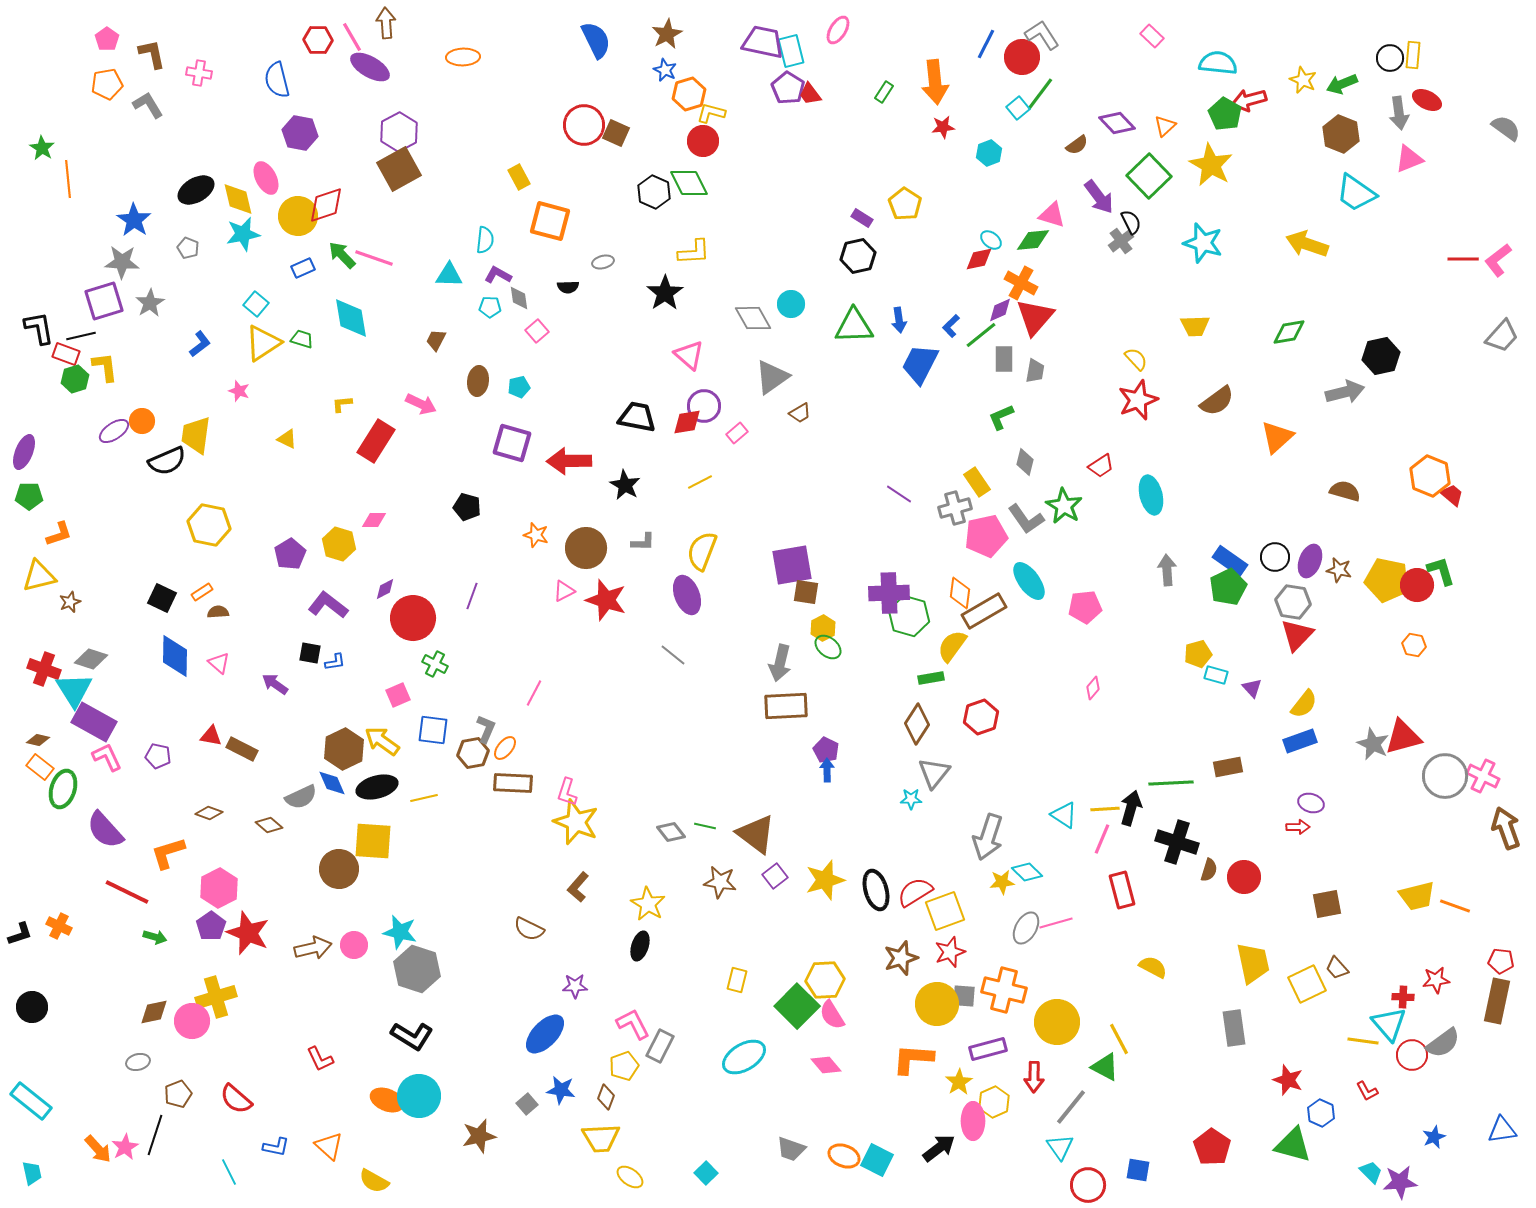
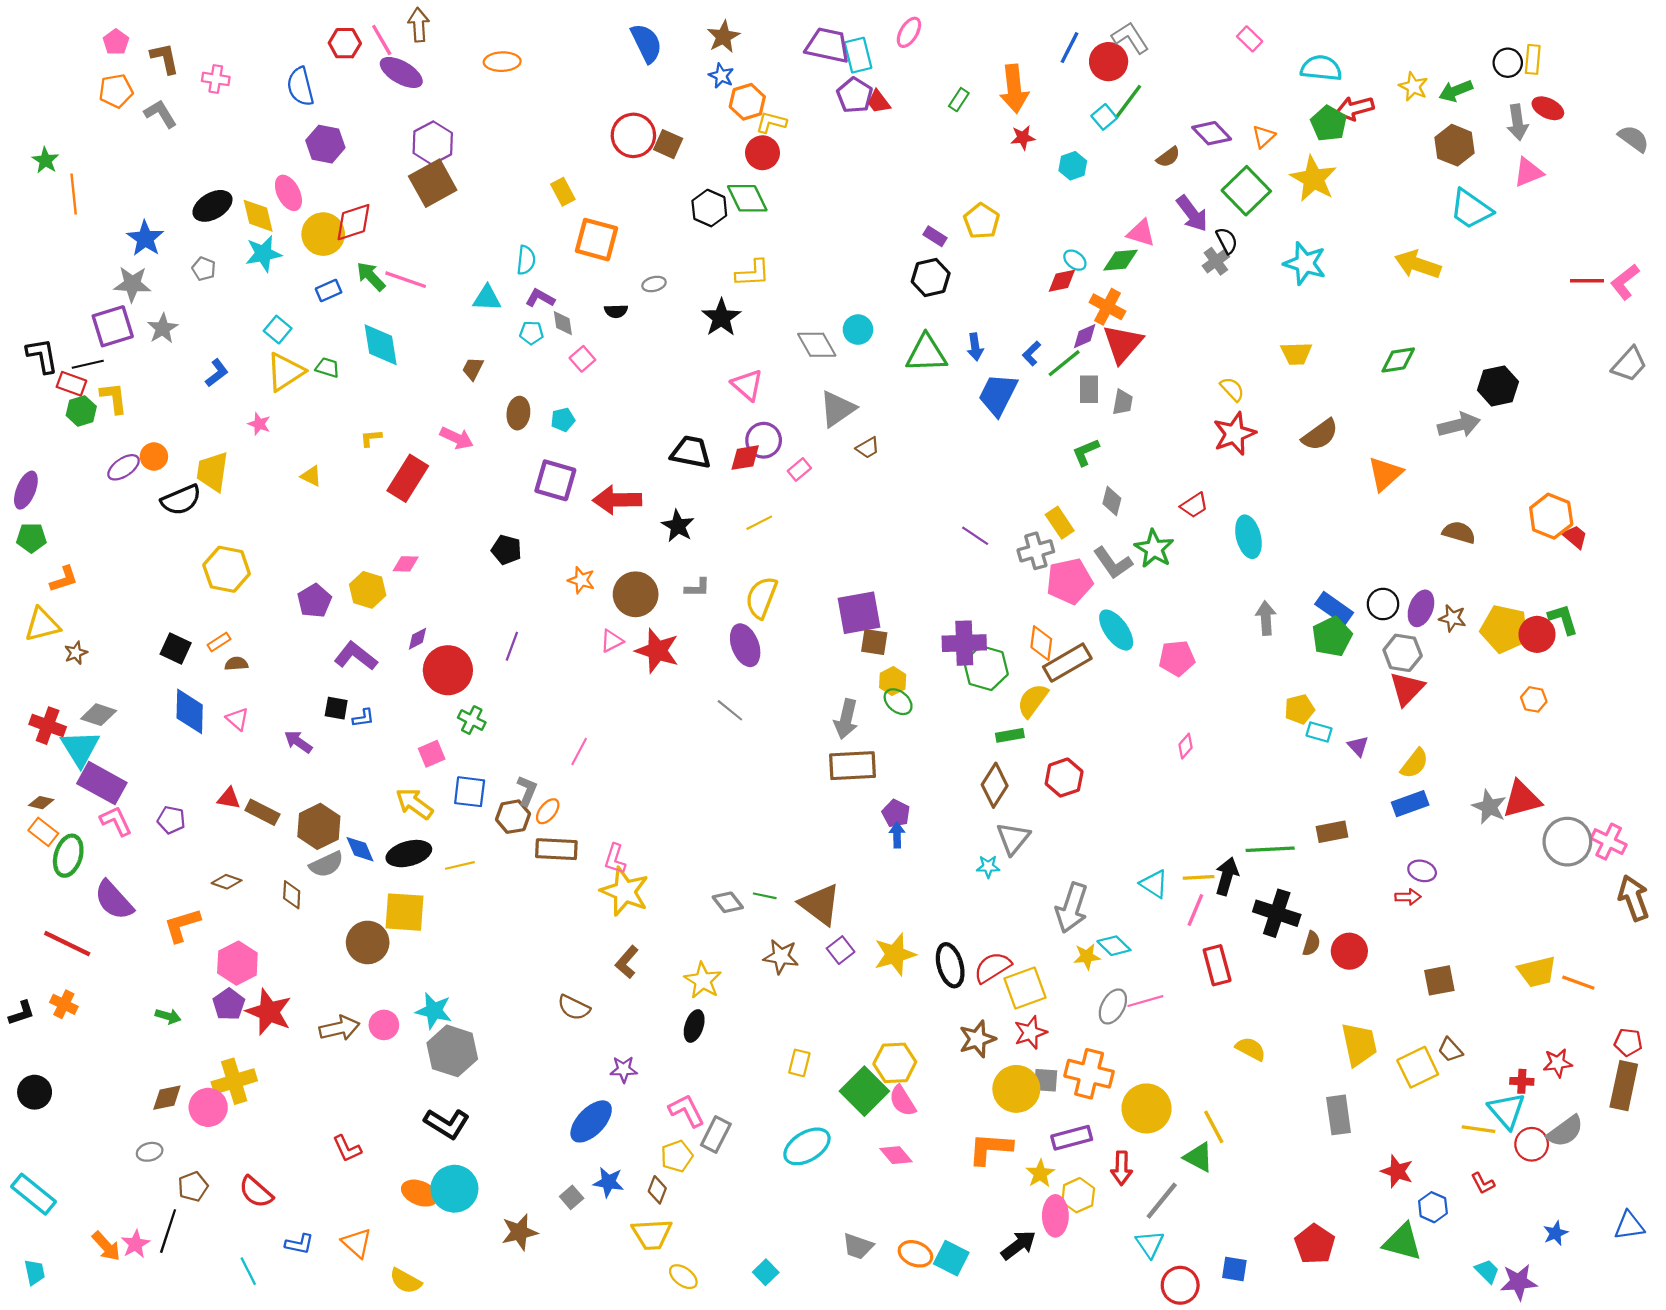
brown hexagon: (344, 749) -> (319, 826), moved
brown diamond: (269, 825) -> (292, 895), turned 52
red line: (127, 892) -> (67, 944), moved

